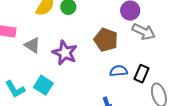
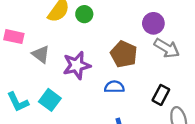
purple star: (65, 53) -> (77, 65), turned 30
blue semicircle: (119, 71) -> (114, 87), moved

